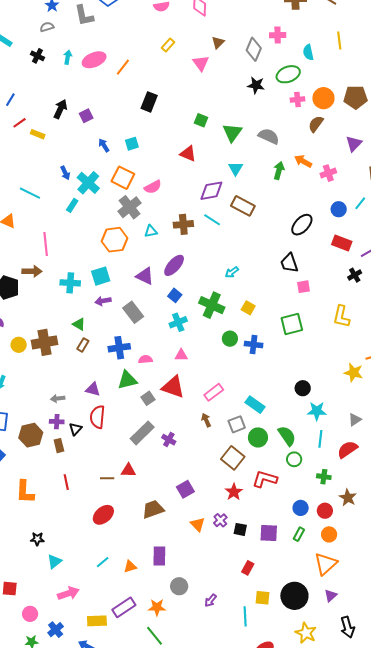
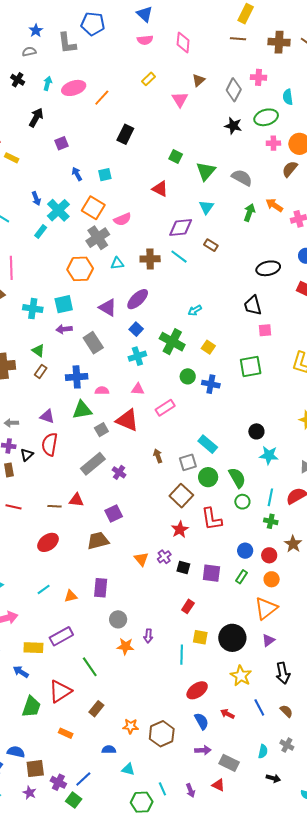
black arrow: (60, 109) -> (36, 118), moved
brown rectangle: (243, 206) -> (211, 245), size x0.6
black ellipse: (302, 225) -> (268, 268), turned 30
pink rectangle: (214, 392) -> (165, 408), moved
cyan line: (320, 439) -> (270, 497), moved
red L-shape: (265, 479) -> (212, 519), turned -120
red line: (66, 482) -> (14, 507), turned -70
purple square: (185, 489) -> (114, 513), moved
purple arrow: (211, 600) -> (148, 636), turned -40
orange star: (157, 607) -> (125, 646), moved

